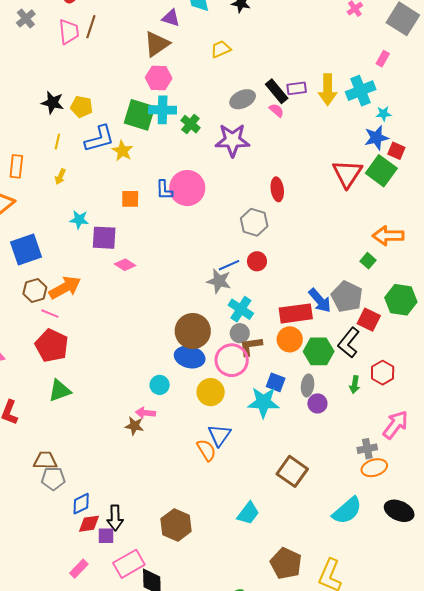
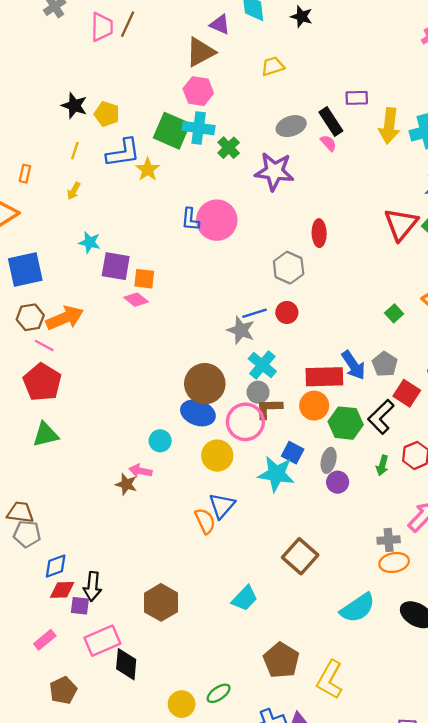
purple rectangle: (297, 88) -> (357, 98), moved
orange rectangle: (16, 166) -> (25, 174), size x0.7
orange square: (130, 199) -> (144, 279), moved
green square: (368, 261) -> (394, 313), moved
gray pentagon: (347, 297) -> (385, 364), size x0.7

